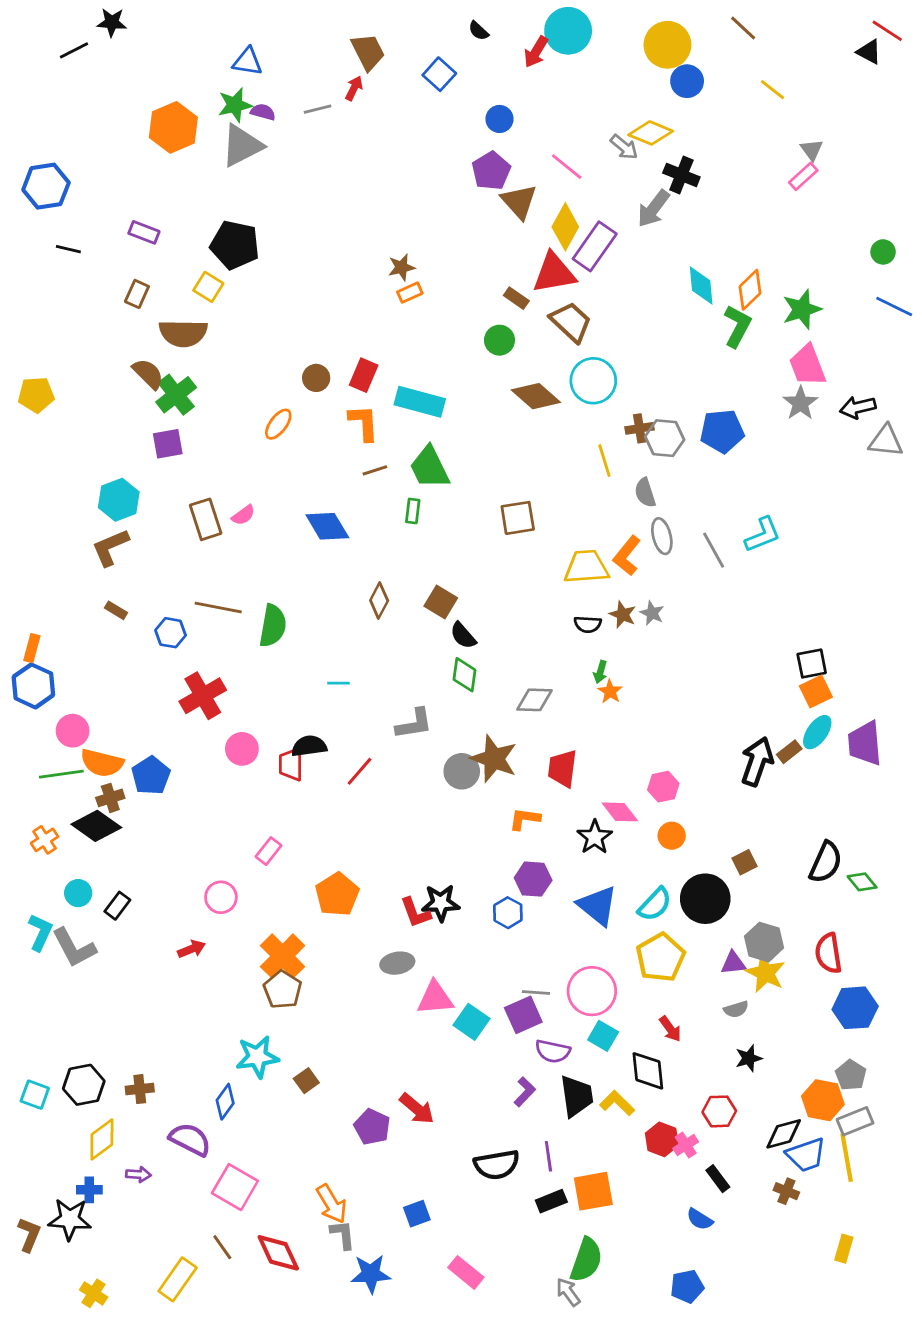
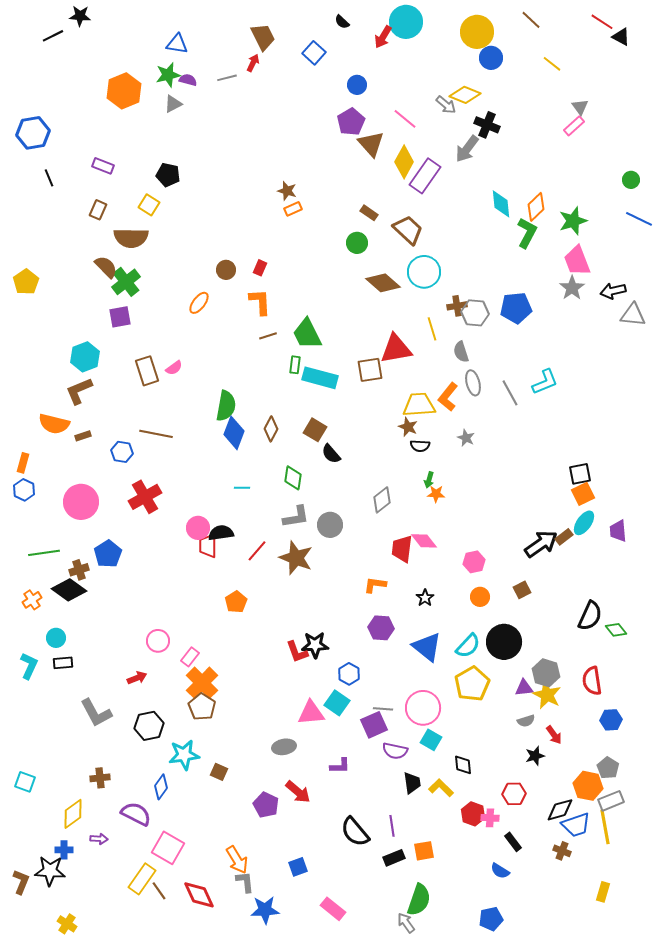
red line: (887, 31) -> (602, 22), moved
gray triangle: (242, 146) -> (173, 104), size x0.6
black pentagon: (235, 245) -> (168, 175), size x0.7
black line: (68, 249) -> (49, 178), turned 54
brown star: (402, 267) -> (287, 191), turned 30
red triangle: (554, 273) -> (396, 349), moved
red rectangle: (364, 375) -> (260, 268), size x0.7
yellow pentagon: (36, 395) -> (26, 282), turned -30
cyan rectangle: (420, 402) -> (320, 378), moved
blue diamond: (327, 526) -> (234, 433), moved, turned 52
brown rectangle: (116, 610) -> (83, 436), turned -49
brown star: (623, 615) -> (408, 427), moved
green semicircle: (273, 626) -> (226, 406), moved
green diamond: (464, 675) -> (293, 478), moved
blue hexagon: (33, 686) -> (24, 490), size x0.7
orange star: (610, 691) -> (436, 494), turned -30
gray diamond: (534, 700) -> (382, 500), turned -40
pink circle: (73, 731) -> (81, 502), moved, size x1.5
purple trapezoid: (865, 743) -> (618, 531), size x0.7
pink circle: (242, 749) -> (198, 528), moved
brown star: (494, 759) -> (296, 558), moved
black arrow: (757, 761) -> (541, 544), turned 36
orange semicircle: (102, 763) -> (54, 424), moved
gray circle: (462, 771) -> (330, 525), moved
pink diamond: (620, 812) -> (424, 541), moved
black star: (595, 837) -> (425, 598), size x0.7
pink rectangle: (269, 851) -> (190, 657), moved
brown square: (744, 862) -> (522, 590), moved
orange pentagon: (337, 894) -> (236, 602), moved, size x0.7
black rectangle: (117, 906) -> (63, 663), moved, turned 48
blue hexagon: (508, 913) -> (349, 674), moved
gray L-shape: (74, 948) -> (96, 713), moved
gray ellipse: (397, 963) -> (284, 747), moved
blue hexagon: (855, 1008) -> (611, 720), size x0.7
cyan square: (471, 1022) -> (337, 703), moved
red arrow: (670, 1029) -> (554, 735), moved
black diamond: (648, 1071) -> (463, 765), size x0.7
brown square: (306, 1081) -> (219, 772), turned -30
black hexagon: (84, 1085) -> (149, 726), moved
purple L-shape: (525, 1092) -> (340, 766), moved, turned 45
black trapezoid: (576, 1096) -> (412, 783), size x0.7
pink cross: (686, 1145) -> (490, 818), turned 36
black semicircle: (497, 1165) -> (355, 832), turned 60
orange square: (593, 1191) -> (424, 851), size x0.7
yellow rectangle: (178, 1279) -> (142, 879), moved

